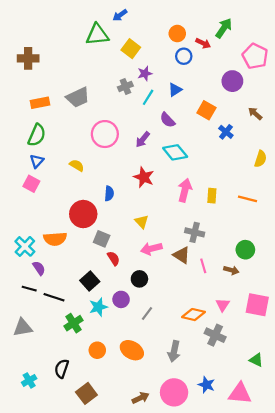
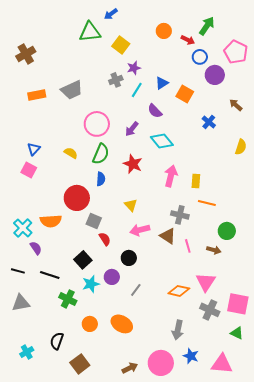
blue circle: (184, 56) -> (200, 57), moved
brown cross: (28, 58) -> (26, 54), turned -30
orange square: (206, 110) -> (185, 94), moved
green semicircle: (37, 135) -> (101, 154), moved
orange line: (248, 199) -> (207, 203), moved
black line: (29, 289) -> (18, 271), moved
pink triangle: (223, 305) -> (206, 282), size x1.5
pink square: (257, 305) -> (238, 304), moved
green cross: (73, 323) -> (68, 299), turned -30
gray cross: (215, 335) -> (210, 310), moved
gray arrow: (174, 351) -> (178, 330), moved

